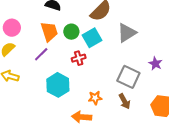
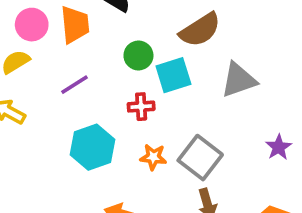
orange trapezoid: (49, 31) -> (75, 25), moved
gray square: (128, 77) -> (200, 158), moved
orange star: (95, 98) -> (153, 157), moved

